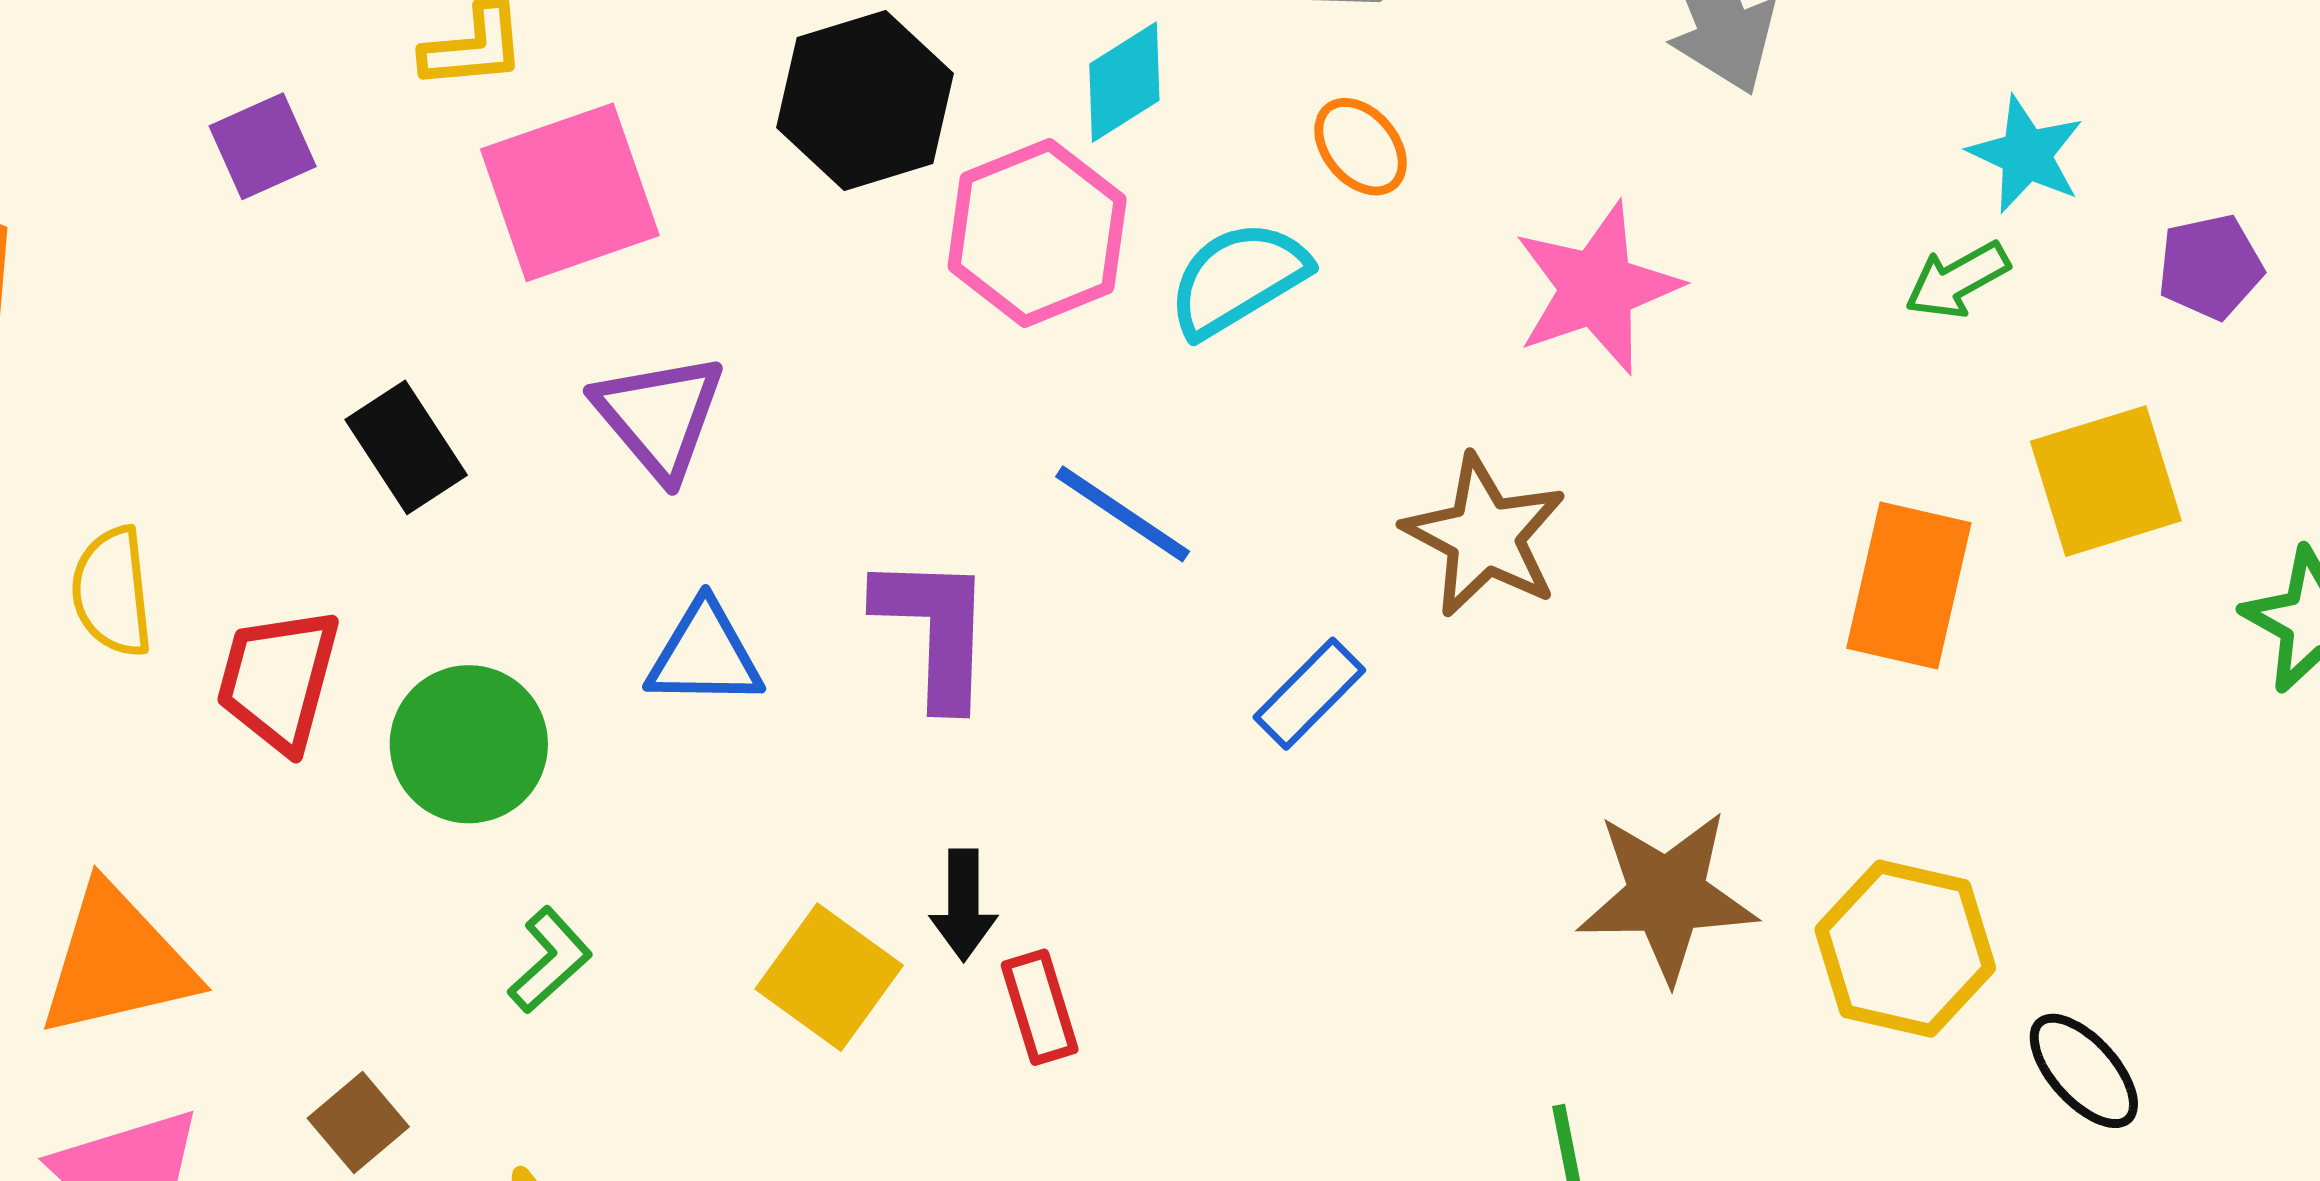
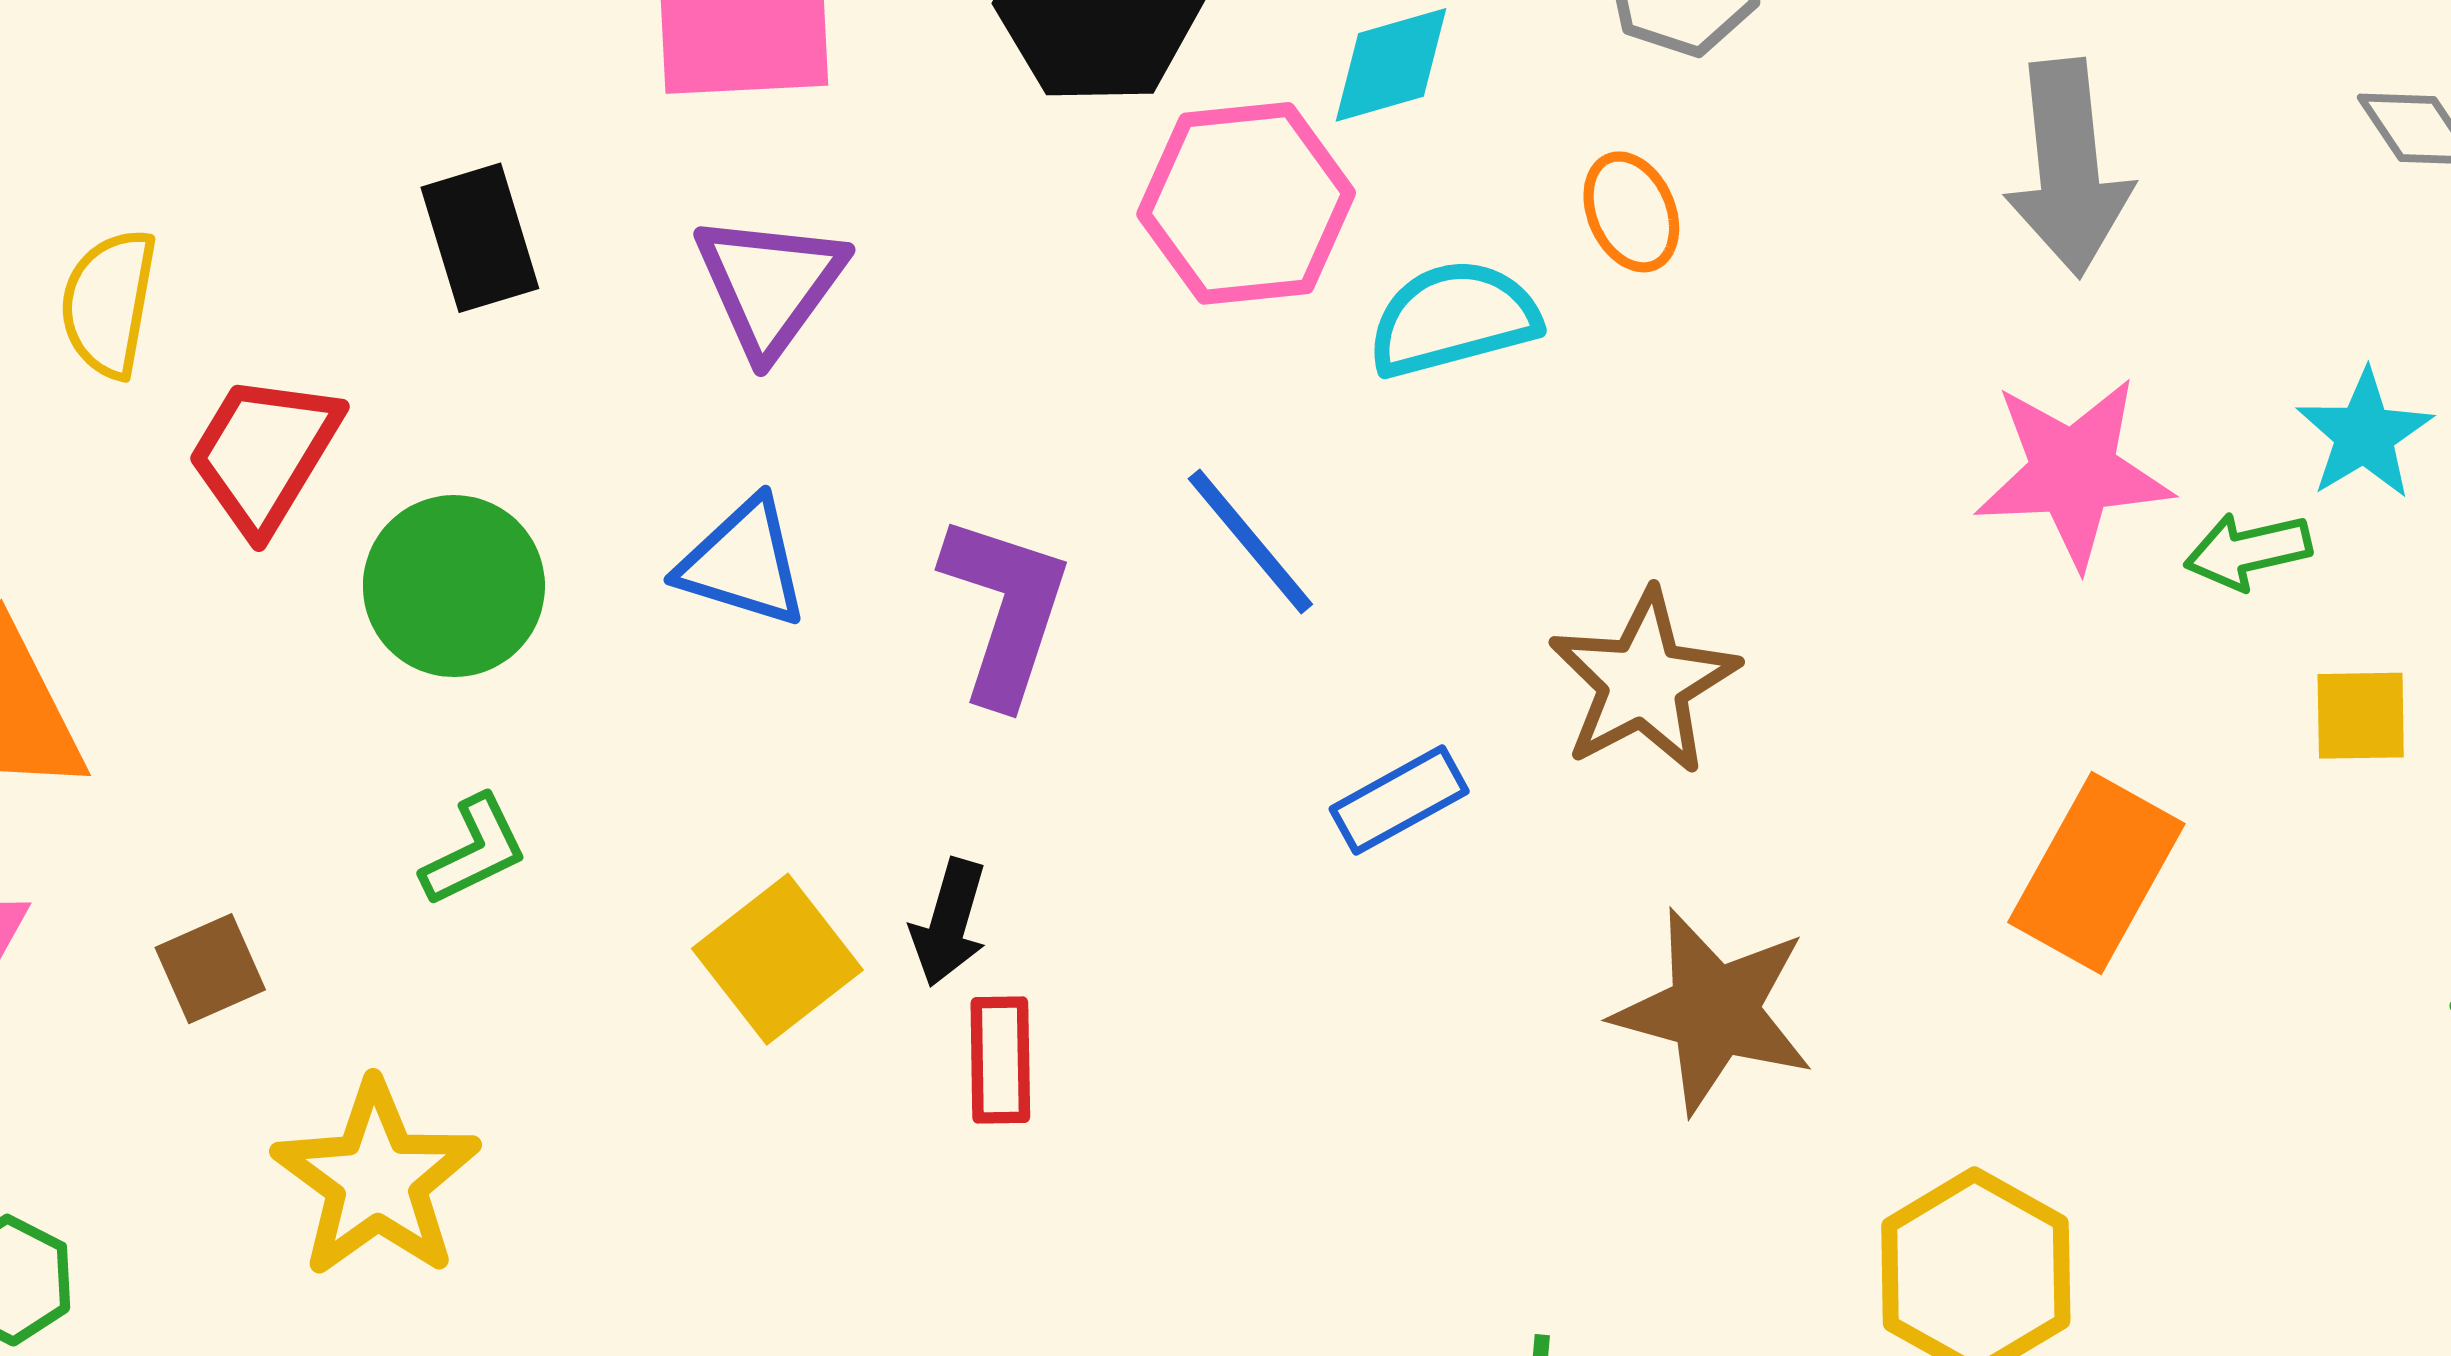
pink star: (1597, 288) -> (2073, 472), moved
yellow square: (2106, 481) -> (2361, 716), moved, size x0.6
brown star: (1667, 896) -> (1714, 1011), moved

